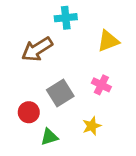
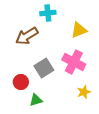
pink cross: (101, 85) -> (74, 62), size x1.6
yellow star: (92, 126) -> (84, 92), moved

